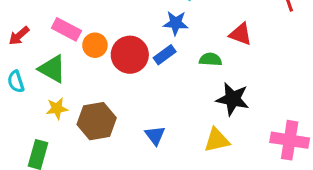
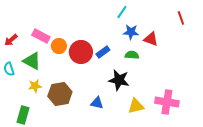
blue star: (176, 23) -> (131, 32), moved
black star: (233, 99) -> (119, 80), moved
blue triangle: (155, 135) -> (97, 103), turned -40
pink cross: (290, 140) -> (167, 102), moved

